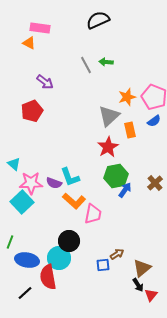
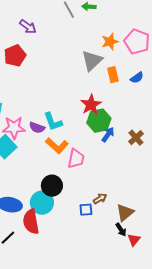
blue semicircle: (154, 121) -> (137, 78), moved
red star: (108, 147) -> (91, 105), moved
brown cross: (155, 183) -> (136, 138), moved

